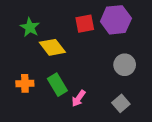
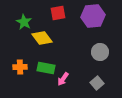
red square: (85, 24) -> (58, 13), moved
green rectangle: (57, 85) -> (46, 68), turned -48

